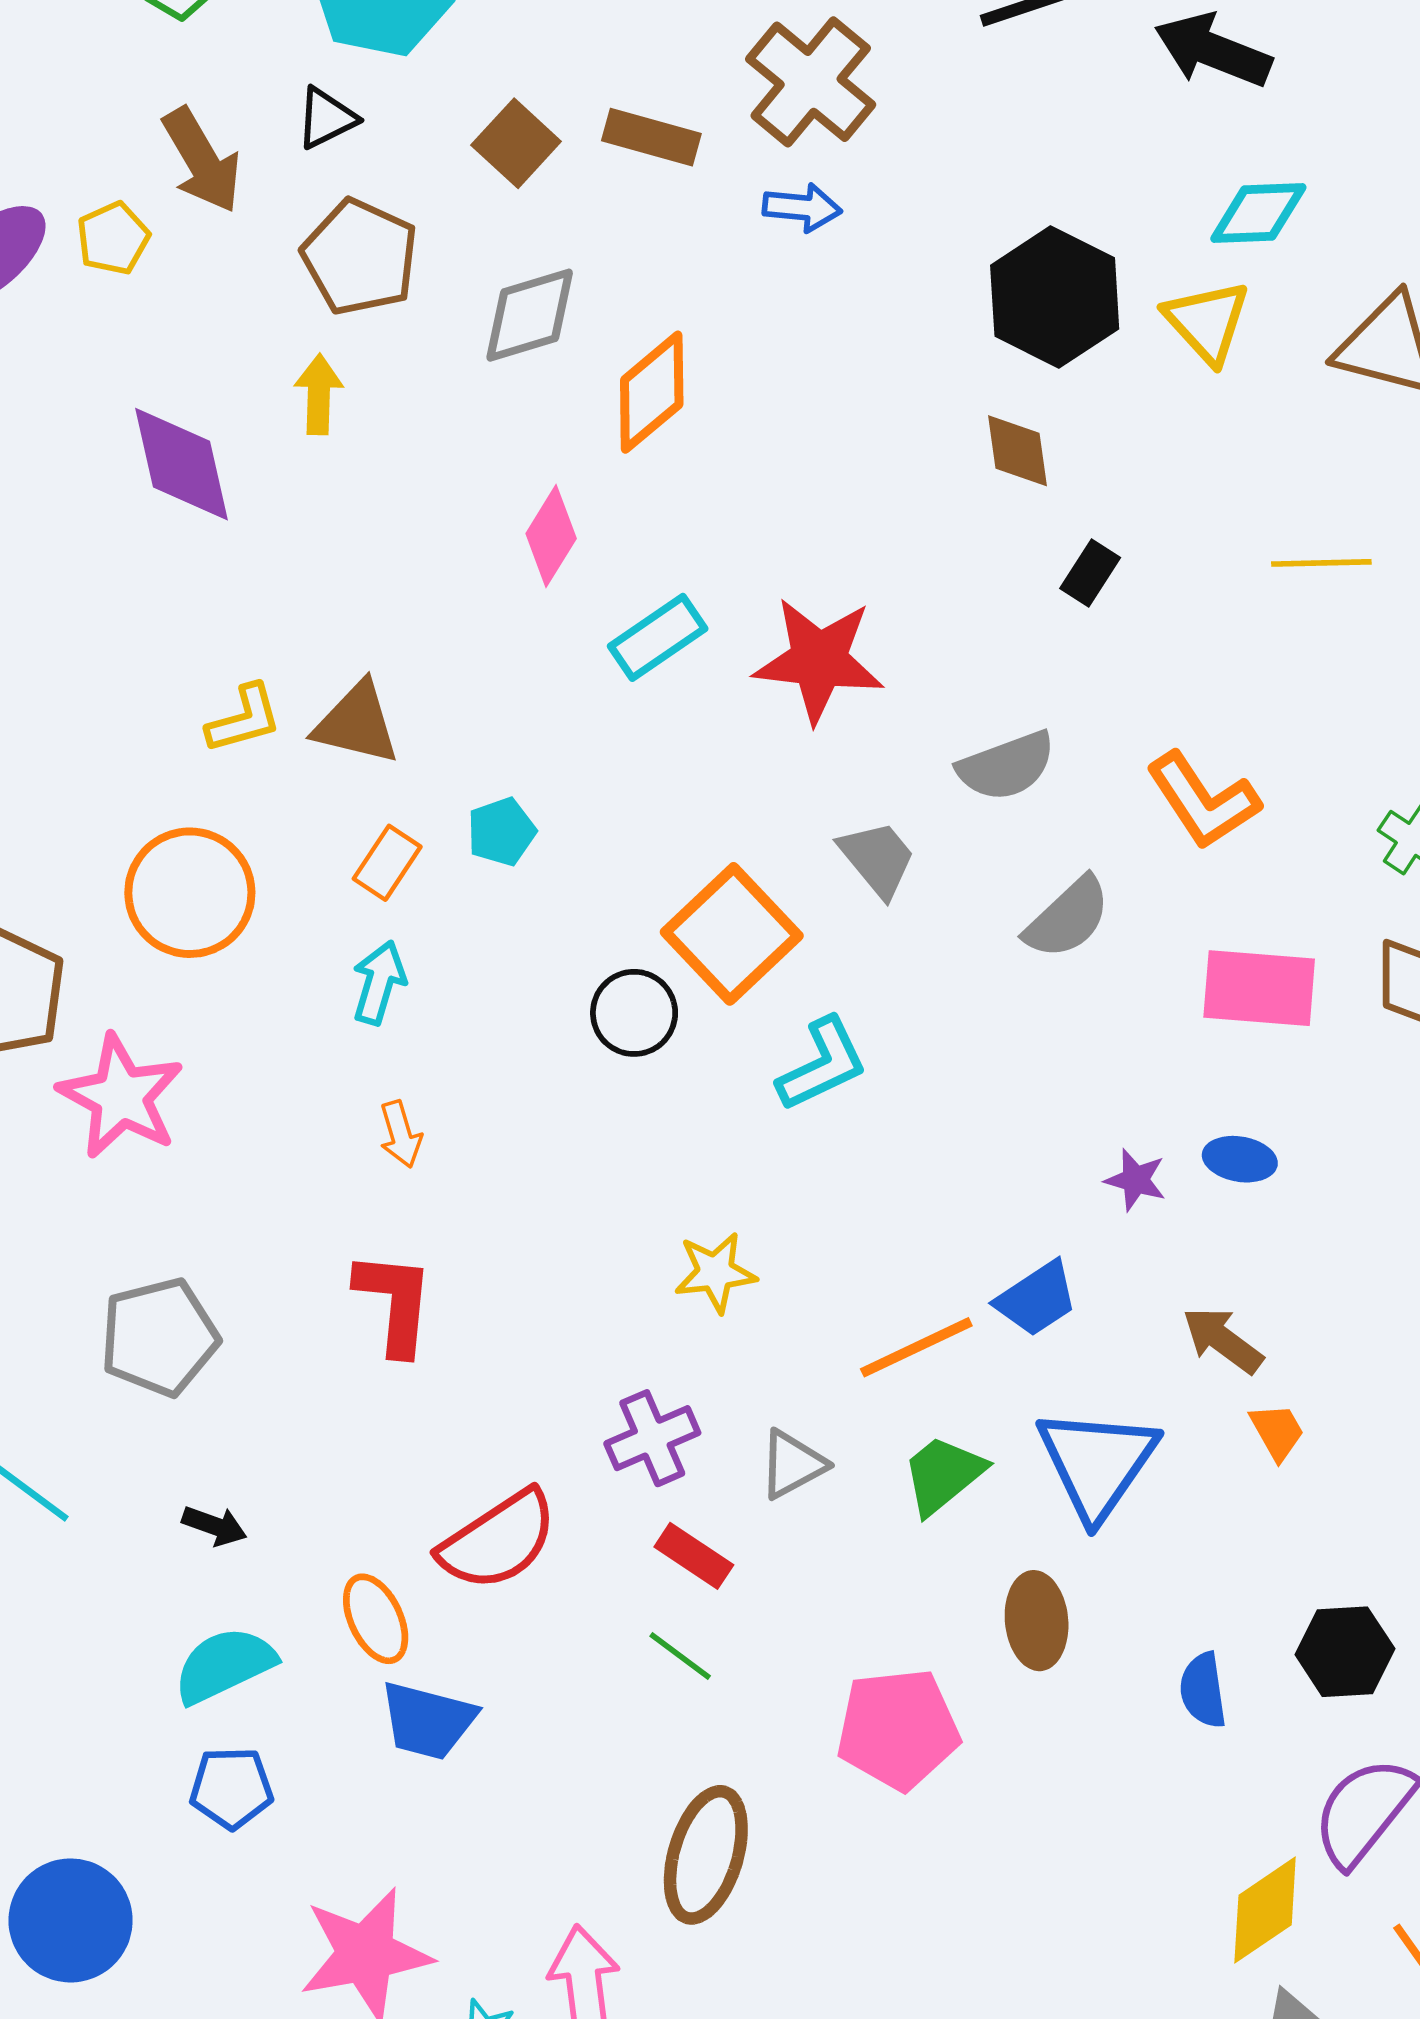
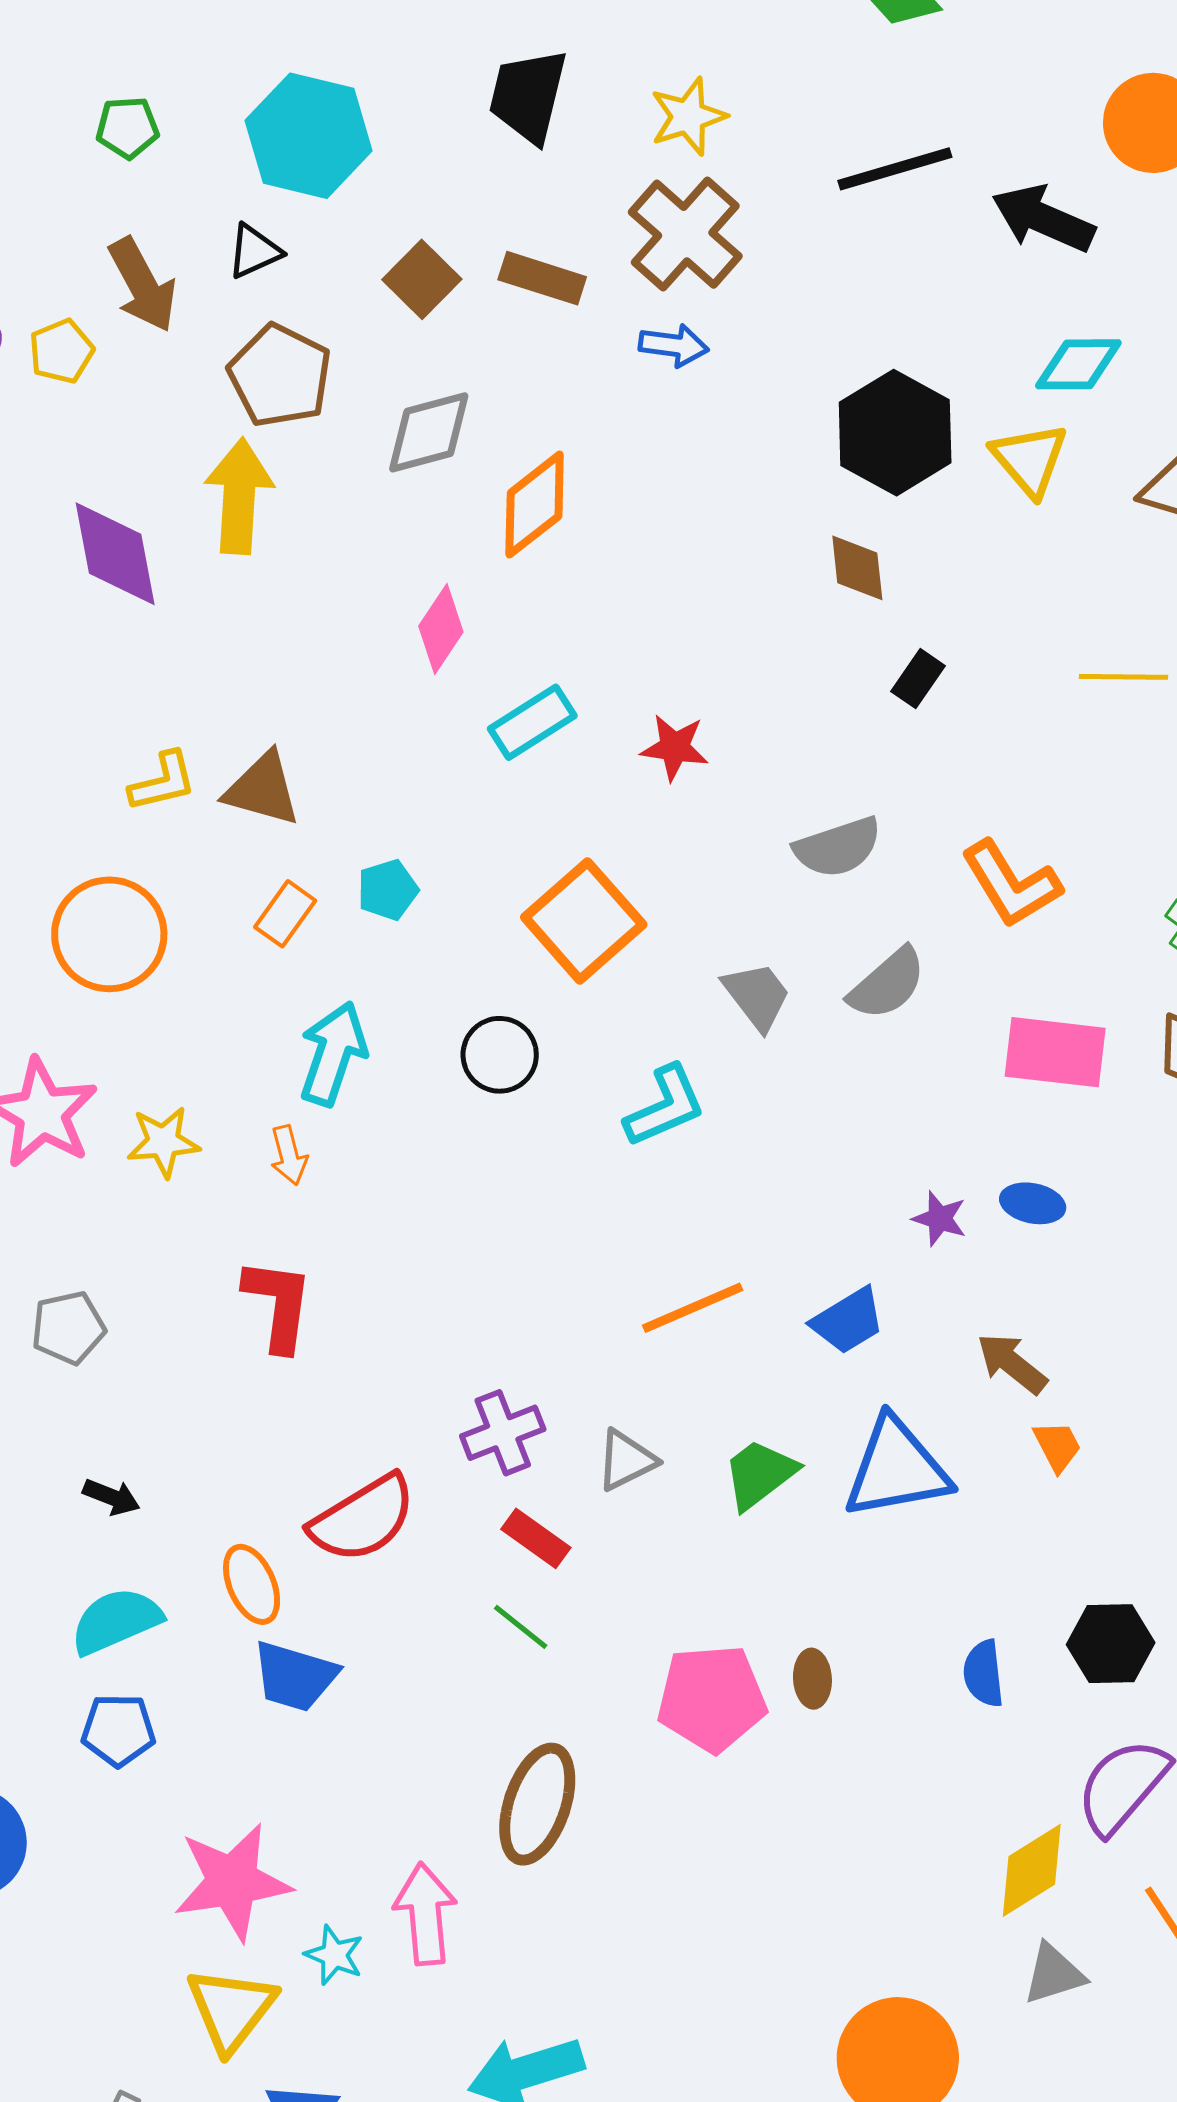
yellow arrow: (319, 394) -> (239, 496), size x1.6
red star: (819, 660) -> (675, 747), size x0.6
gray trapezoid: (877, 859) -> (757, 996), moved
orange square: (732, 934) -> (584, 921), moved
cyan arrow: (379, 983) -> (333, 1054), moved, size x1.4
yellow star: (715, 1272) -> (163, 1142), moved
gray pentagon: (159, 1337) -> (68, 1328), size x0.7
orange line: (916, 1347) -> (693, 1308), moved
blue triangle: (1097, 1463) -> (897, 1469), turned 43
brown ellipse: (1037, 1621) -> (812, 1679), moved, size x0.7

